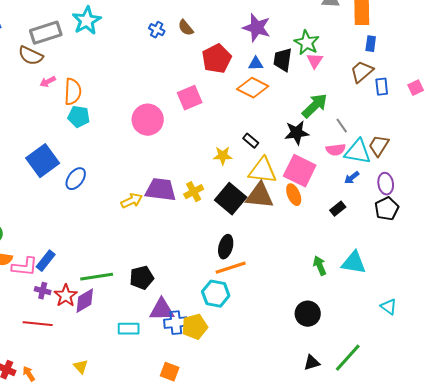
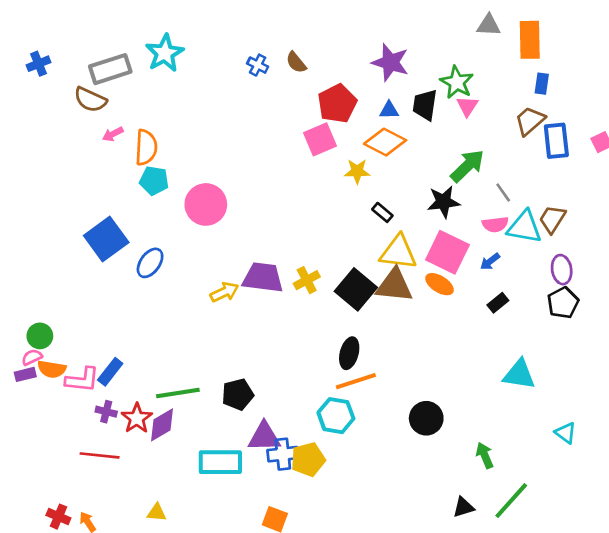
blue rectangle: (382, 87) -> (556, 141), size x1.5
pink square: (190, 98) -> (320, 139), moved
pink circle: (148, 120) -> (206, 204), moved
yellow star: (223, 156) -> (357, 171), moved
blue arrow: (352, 178) -> (490, 262), moved
orange ellipse: (294, 195) -> (439, 284), turned -35
green arrow: (320, 266) -> (485, 455), moved
black circle: (308, 314) -> (426, 418), moved
cyan rectangle: (129, 329) -> (220, 462), size x1.5
yellow triangle: (81, 367) -> (157, 513), turned -42

